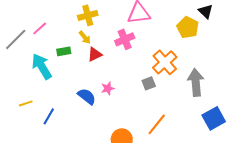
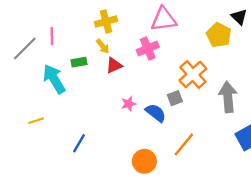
pink line: (40, 28) -> (52, 36), turned -49
blue semicircle: (87, 96) -> (156, 113), moved
blue line: (49, 116) -> (79, 143), moved

